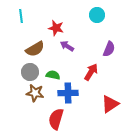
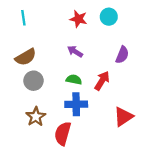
red star: (56, 28) -> (78, 19), moved
brown semicircle: (35, 49) -> (26, 57), moved
green semicircle: (53, 75) -> (74, 80), moved
brown star: (35, 93) -> (36, 117), moved, turned 30

